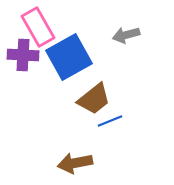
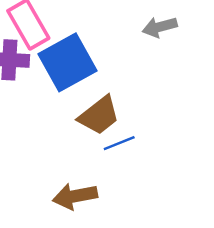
gray arrow: (126, 35) -> (160, 27), moved

